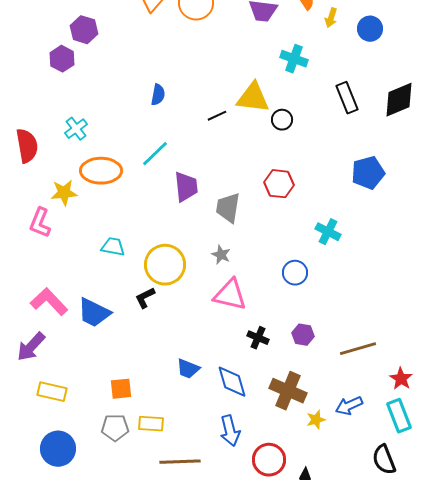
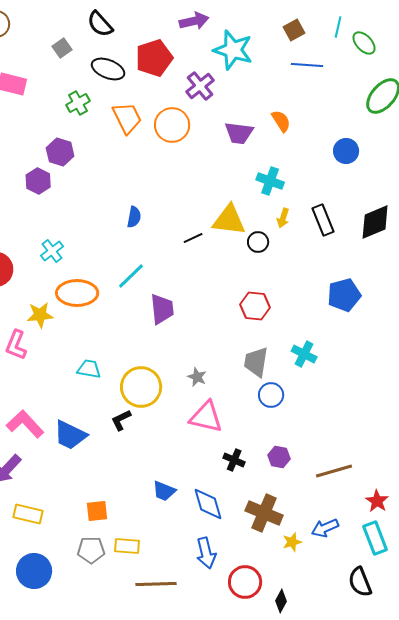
yellow arrow: (331, 18) -> (283, 218), moved
gray trapezoid: (228, 208) -> (256, 362), moved

